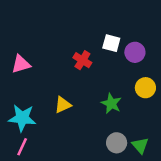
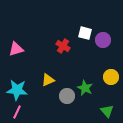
yellow circle: (145, 88) -> (111, 77), moved
green star: (111, 103) -> (85, 88), moved
gray circle: (117, 143) -> (67, 96), moved

